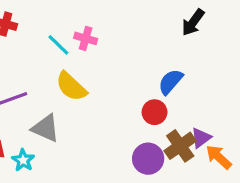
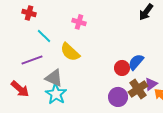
cyan line: (58, 45) -> (44, 36), moved
blue semicircle: (171, 82) -> (136, 62), moved
cyan star: (23, 160) -> (56, 94), moved, size x1.5

